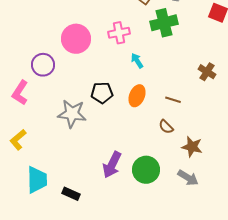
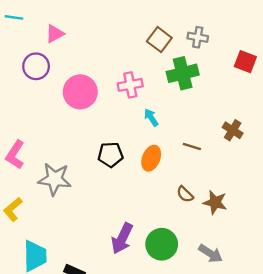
purple circle: (43, 65) -> (36, 66), moved
brown line: (173, 100) -> (192, 147), moved
gray star: (72, 114) -> (55, 179), moved
brown star: (192, 147) -> (215, 202), moved

